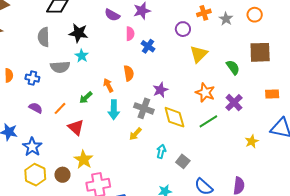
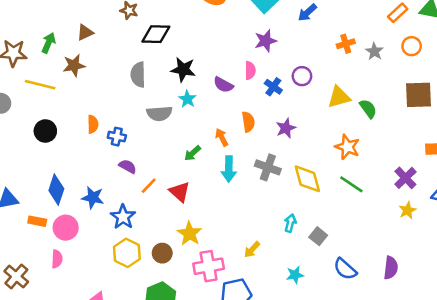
purple semicircle: (112, 15) -> (223, 85), moved
purple circle: (183, 29) -> (302, 76), moved
yellow triangle: (199, 54) -> (339, 97), turned 30
green semicircle: (233, 67) -> (368, 109), moved
blue cross: (32, 78) -> (117, 137), moved
purple star: (160, 90) -> (286, 128), moved
purple cross: (234, 103) -> (405, 178), moved
orange line: (60, 108) -> (149, 186), moved
green line: (208, 121) -> (351, 184), turned 66
yellow arrow: (135, 134) -> (252, 250), moved

